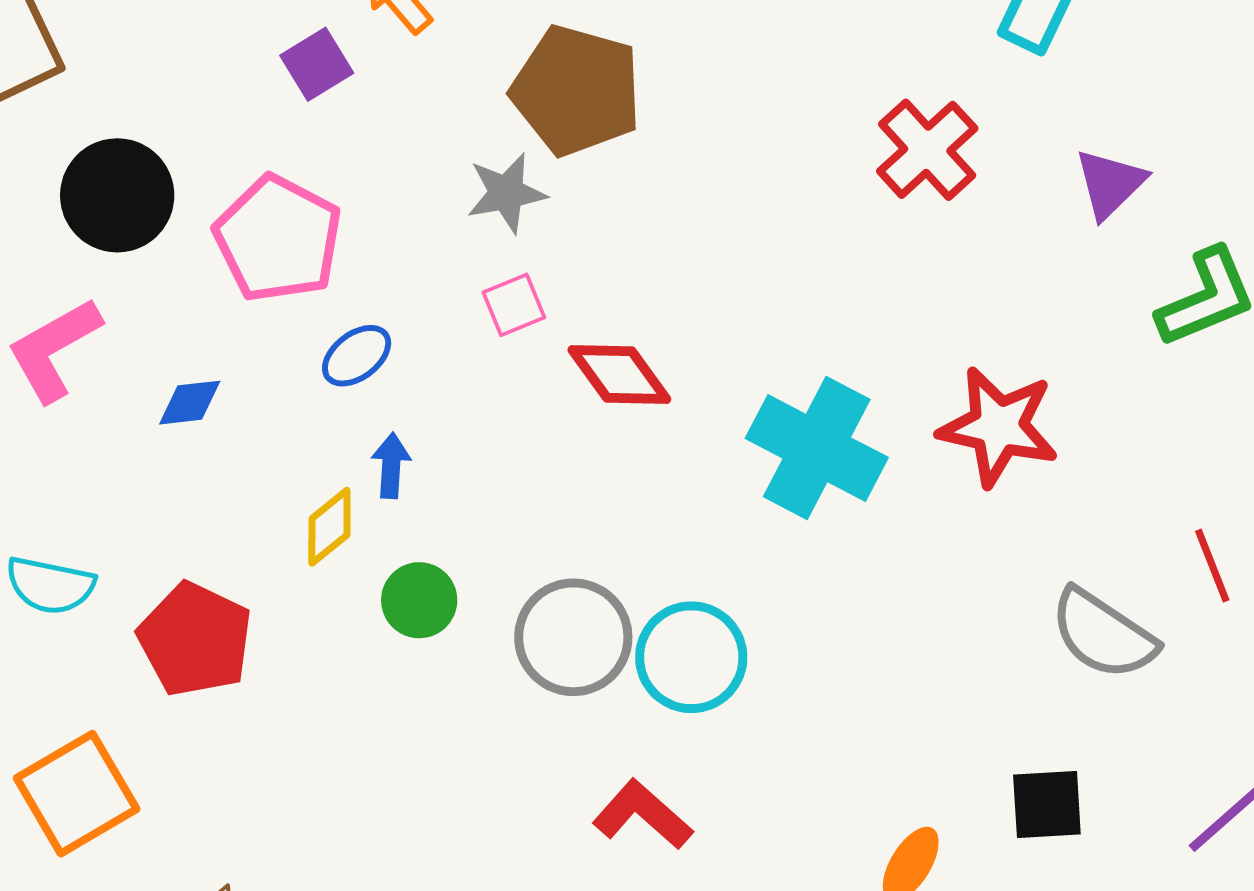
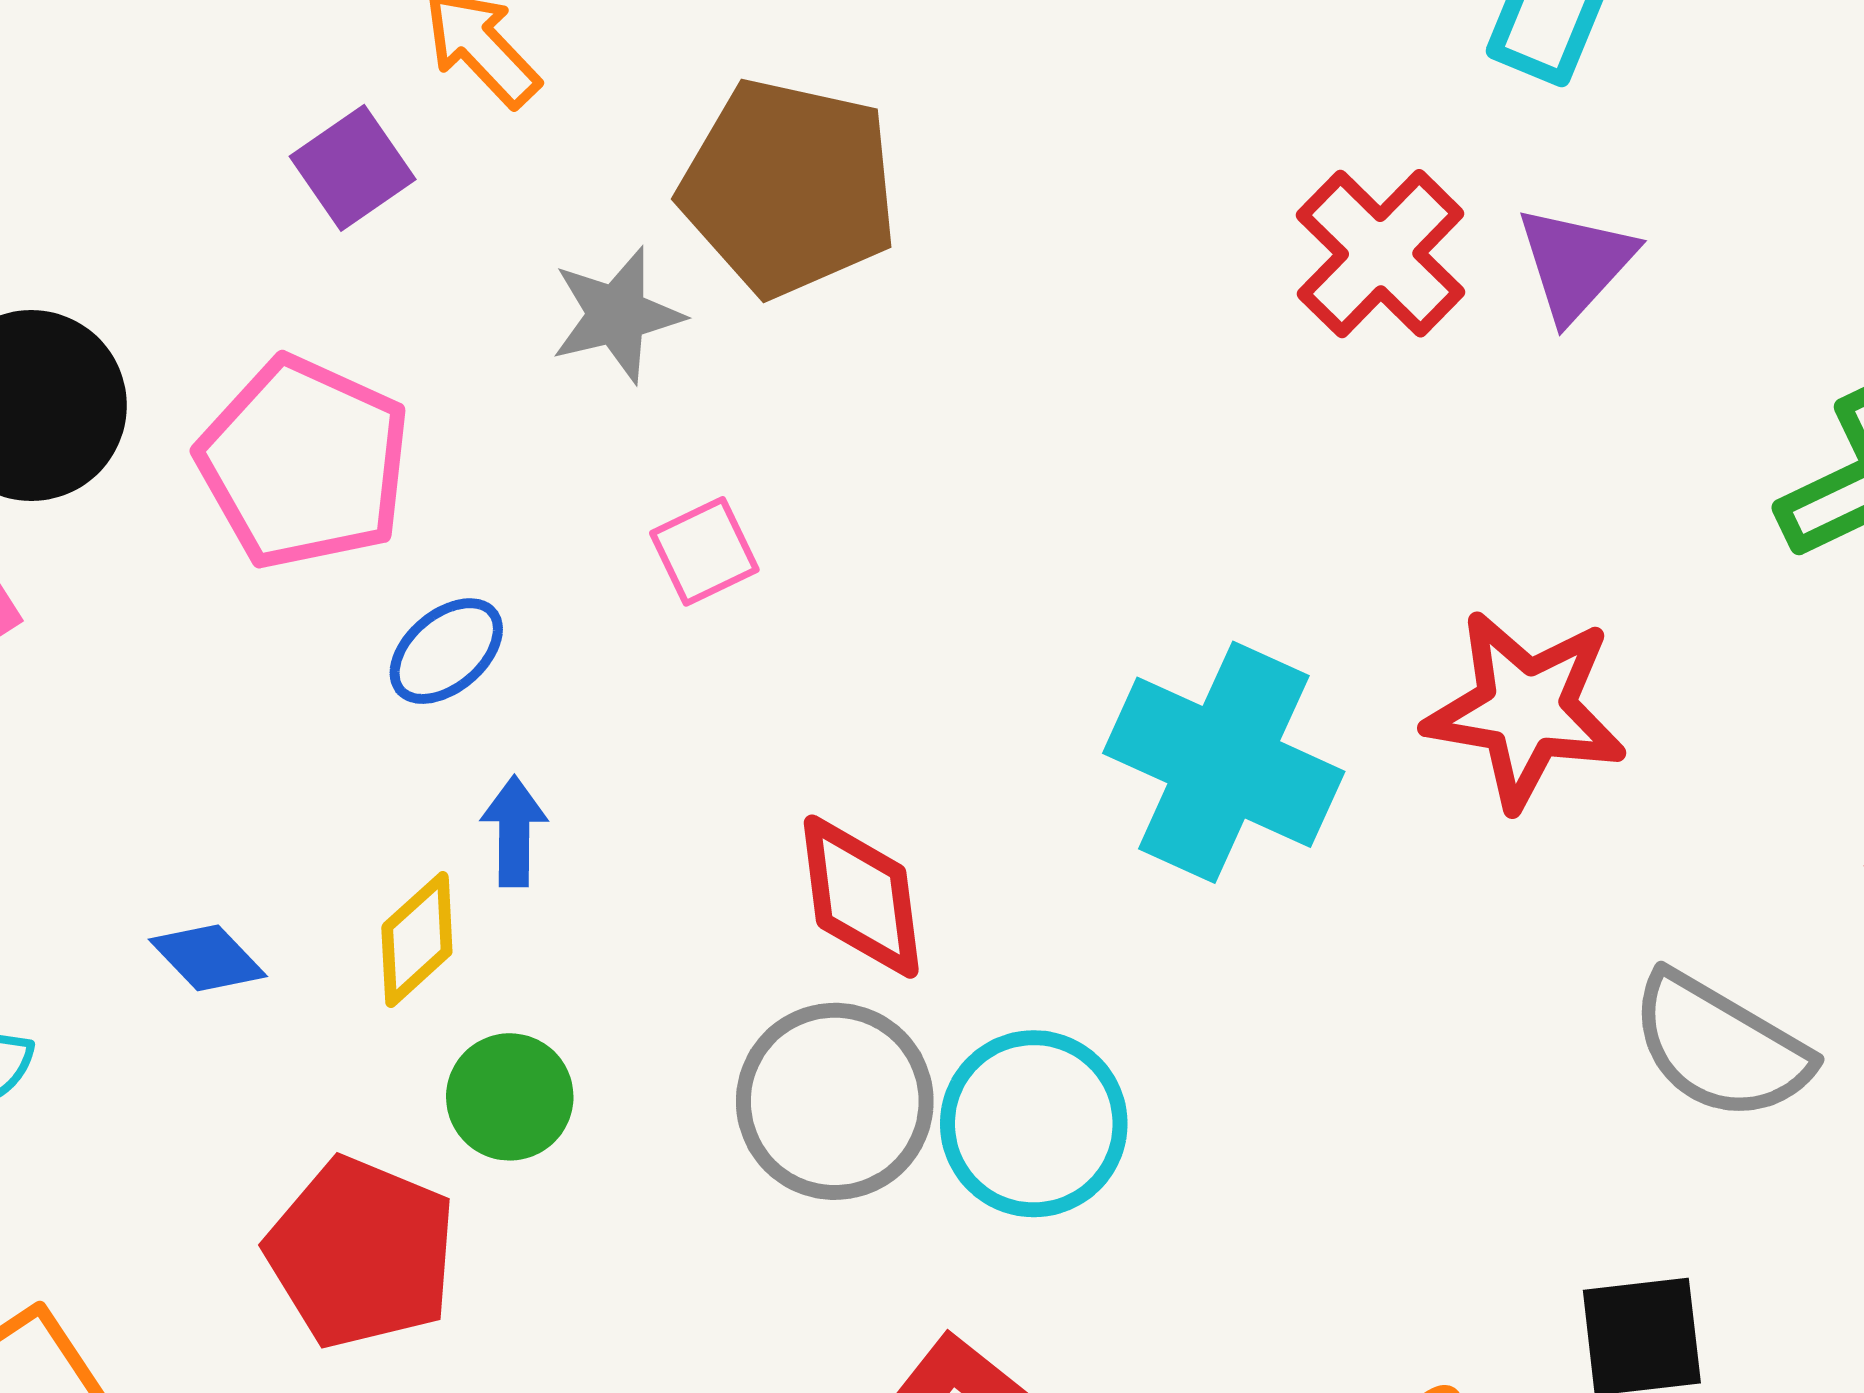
purple triangle: (1110, 184) -> (1576, 263), moved
gray star: (506, 193) -> (617, 315), moved
red diamond: (619, 375) -> (861, 897), moved, turned 32
blue diamond: (190, 403) -> (208, 958), moved, turned 56
green circle: (419, 600) -> (510, 1097), moved
red pentagon: (195, 639) -> (361, 1253), moved

